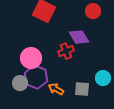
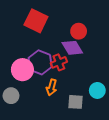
red circle: (93, 11) -> (79, 31), moved
purple hexagon: (36, 77) -> (40, 62), moved
orange arrow: (56, 89) -> (52, 87), moved, turned -105

